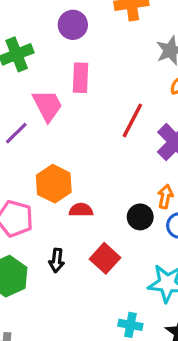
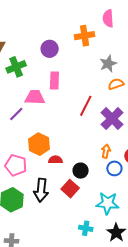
pink trapezoid: (48, 106) -> (35, 97), turned -60
black circle: (140, 217) -> (81, 171), moved
black arrow: (57, 260) -> (41, 190), size x1.6

